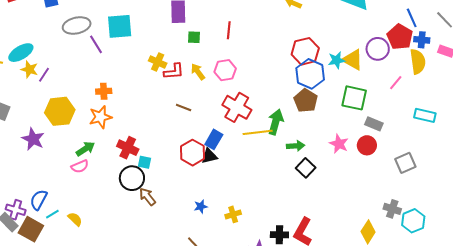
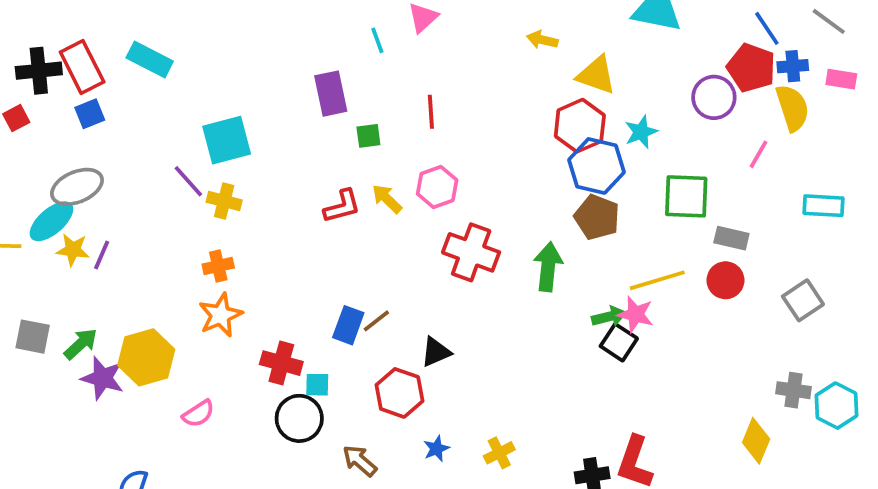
gray ellipse: (77, 26) -> (77, 187), moved
yellow triangle: (353, 60) -> (596, 75), moved
yellow cross: (158, 62) -> (224, 201), moved
brown line: (184, 108) -> (376, 321), moved, turned -49
yellow hexagon: (60, 111) -> (146, 357), moved
yellow line: (258, 132) -> (657, 280), moved
blue rectangle: (214, 139) -> (348, 325), moved
pink star: (339, 144) -> (635, 314), moved
green arrow: (296, 146) -> (609, 317), moved
green arrow: (85, 149) -> (81, 344), moved
red hexagon: (193, 153) -> (399, 393), moved
brown arrow: (147, 197) -> (360, 461), moved

